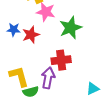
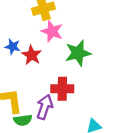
red star: (31, 35) -> (32, 55), turned -30

